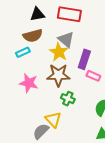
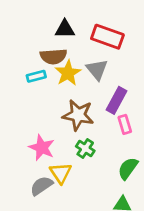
yellow star: (59, 52) -> (68, 73), moved
pink rectangle: (93, 76) -> (125, 124), turned 40
pink star: (29, 83) -> (42, 148), moved

